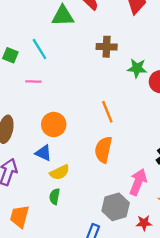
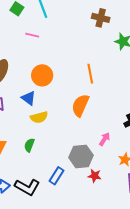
pink arrow: (138, 182) -> (104, 139), size x0.6
green semicircle: (54, 196) -> (29, 145), moved
red star: (144, 223) -> (95, 176), moved

